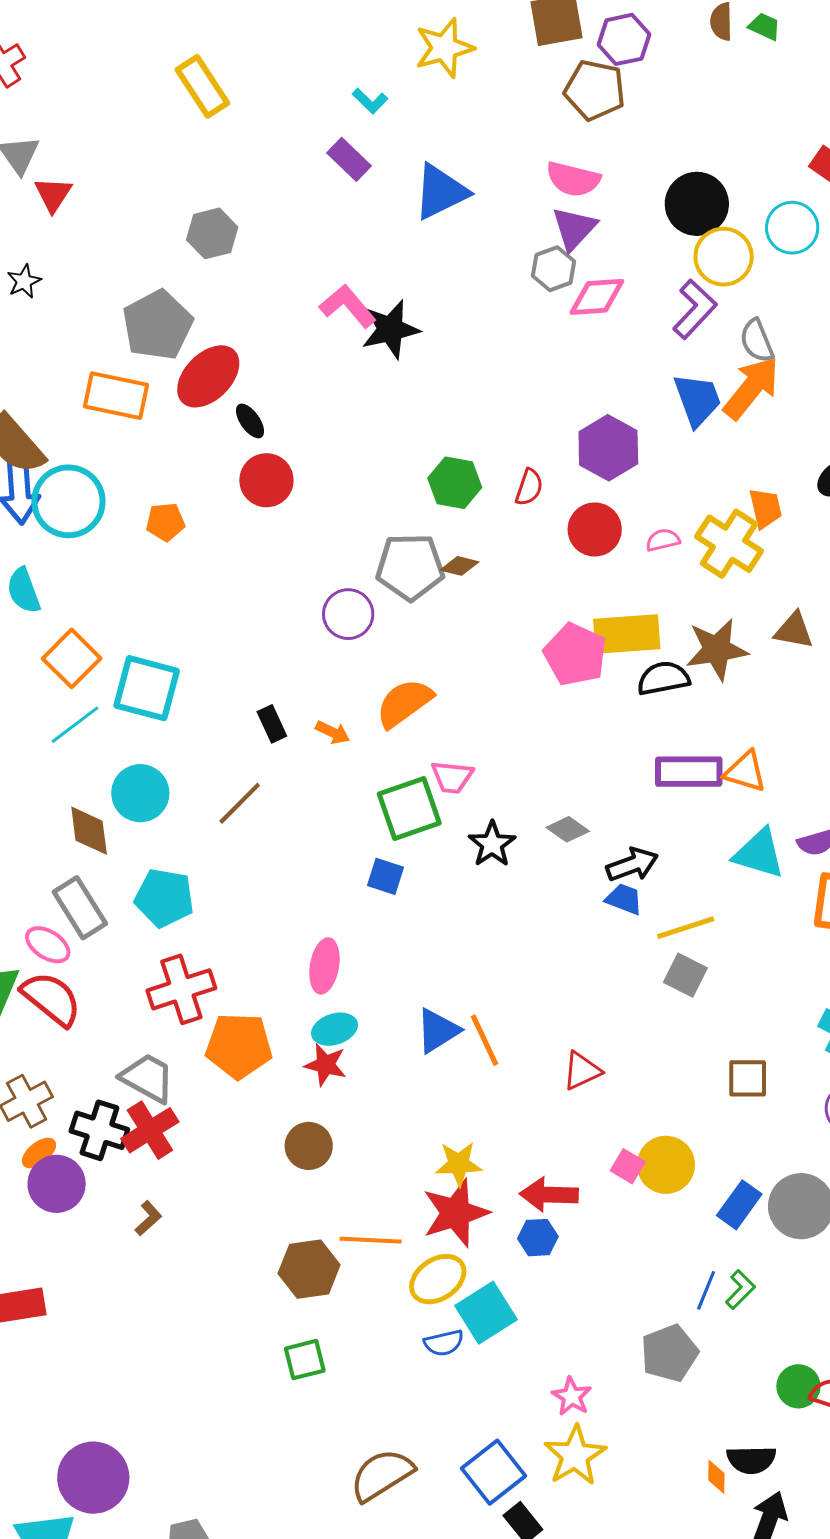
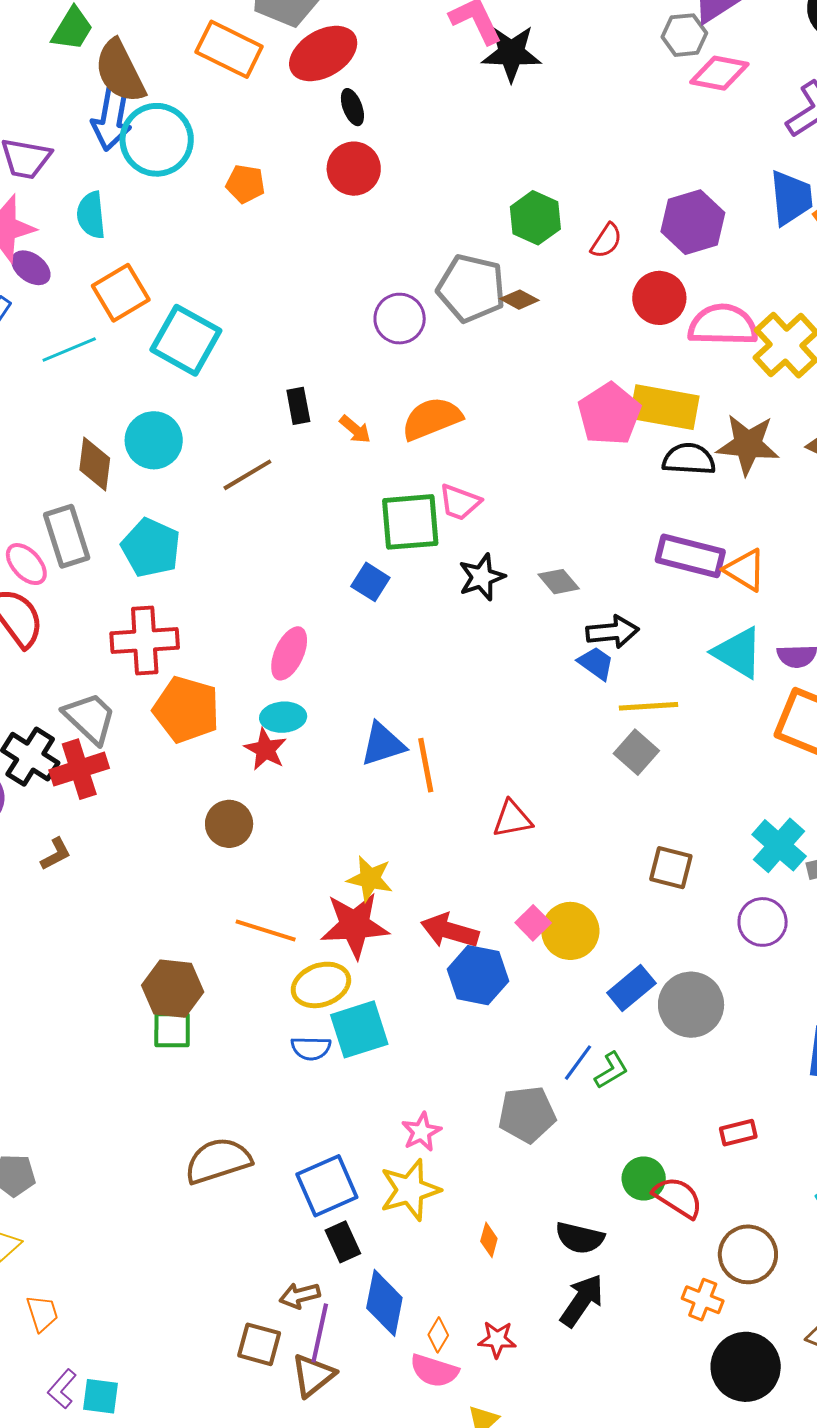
pink semicircle: (663, 540) -> (723, 325), size x2.0
cyan line: (75, 725) -> (69, 349), moved
blue hexagon: (538, 1238) -> (478, 975), moved, size x1.5
brown hexagon: (309, 1269) -> (173, 989), moved
orange diamond: (716, 1477) -> (489, 1240), moved

